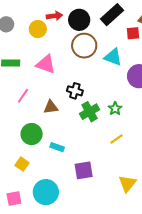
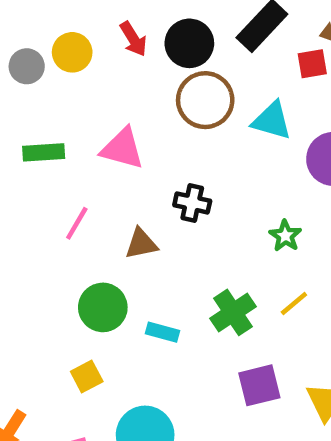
red arrow: (54, 16) -> (133, 39), turned 70
yellow circle: (38, 29) -> (72, 52), moved
green cross: (90, 112) -> (233, 312), moved
yellow square: (22, 164) -> (87, 376), turned 32
purple square: (84, 170) -> (259, 385), moved

